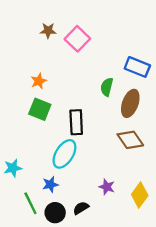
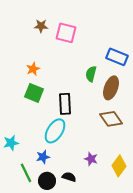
pink square: (77, 39) -> (66, 33), turned -30
black semicircle: (81, 208) -> (69, 177), turned 48

